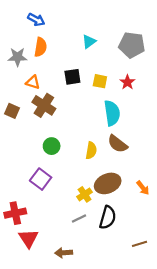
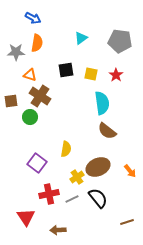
brown square: (12, 111) -> (11, 101), turned -32
green circle: (52, 146) -> (30, 117), moved
yellow semicircle: (91, 150) -> (66, 149), moved
red cross: (15, 213) -> (49, 194), moved
black semicircle: (108, 218) -> (98, 198), turned -55

